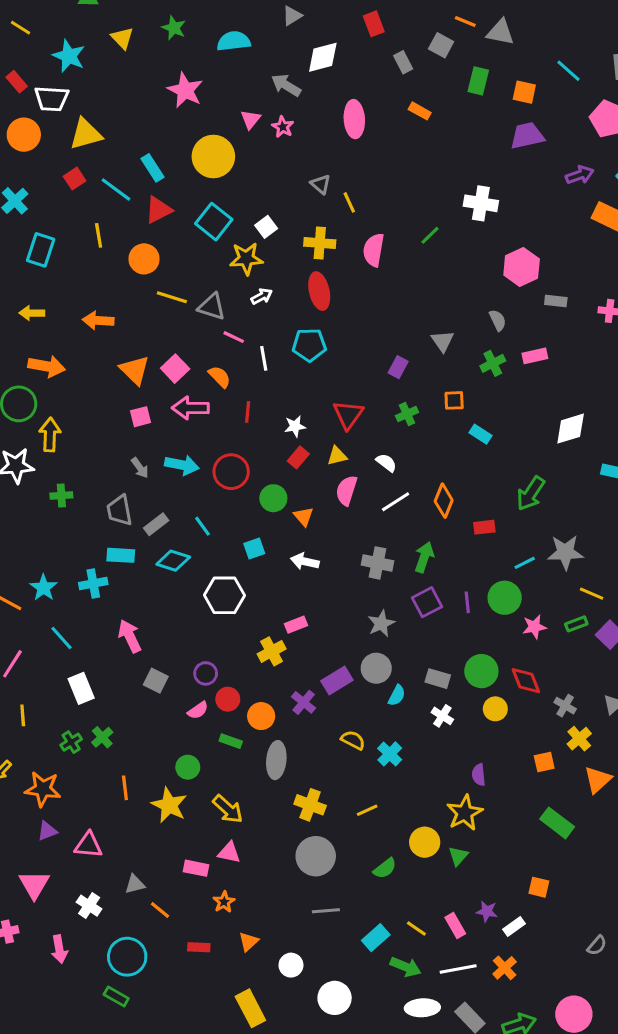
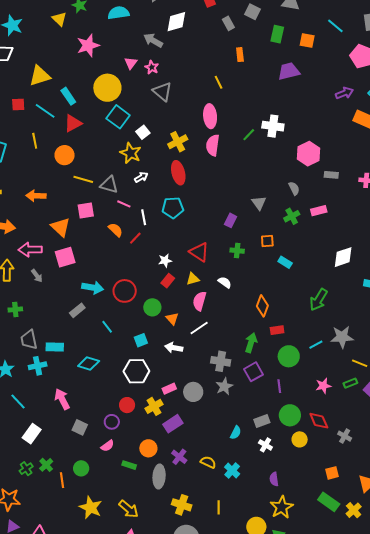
yellow triangle: (122, 38) -> (59, 19), moved
pink star: (185, 90) -> (88, 45), turned 30
orange rectangle: (420, 111) -> (240, 55), turned 56
pink ellipse: (354, 119) -> (210, 116), moved
yellow triangle: (86, 134) -> (40, 76), moved
purple trapezoid: (527, 136) -> (289, 71), moved
red square: (75, 179) -> (18, 104), turned 32
gray triangle: (321, 184) -> (162, 91), moved, size x1.5
yellow line: (349, 202) -> (219, 82), moved
white cross: (481, 203) -> (273, 126), moved
cyan square: (214, 222) -> (118, 117), moved
yellow cross: (320, 243) -> (178, 142), turned -30
yellow star: (246, 259) -> (131, 153), turned 30
pink square: (175, 369) -> (86, 210), moved, turned 36
pink arrow: (190, 408) -> (30, 250), moved
red line: (248, 412) -> (135, 238), moved, turned 40
green cross: (407, 414) -> (237, 251), turned 32
red triangle: (348, 415) -> (199, 252), turned -30
pink square: (141, 417) -> (65, 257), size x1.5
gray arrow: (140, 468) -> (37, 276), moved
white line: (396, 502) -> (199, 328), moved
gray trapezoid: (120, 510) -> (29, 340), moved
gray rectangle: (156, 524) -> (77, 310), moved
red rectangle: (484, 527) -> (277, 330), moved
cyan diamond: (173, 561) -> (89, 363), moved
gray cross: (378, 563) -> (221, 361), moved
white hexagon: (224, 595) -> (136, 371), moved
green circle: (505, 598) -> (289, 356), moved
purple line: (467, 602) -> (279, 386), moved
gray circle: (376, 668) -> (193, 392), moved
gray rectangle: (438, 679) -> (262, 421), turned -35
purple rectangle: (337, 681) -> (173, 424), moved
white rectangle: (81, 688) -> (32, 434), turned 60
red circle: (228, 699) -> (127, 405), moved
purple cross: (304, 702) -> (179, 457), moved
yellow cross: (579, 739) -> (354, 510), moved
green circle: (188, 767) -> (81, 468), moved
purple semicircle: (479, 775) -> (274, 479), moved
orange line: (125, 788) -> (62, 480), moved
yellow line: (367, 810) -> (219, 507), turned -64
green rectangle: (557, 823) -> (329, 502), moved

